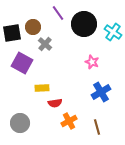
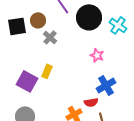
purple square: (22, 63) -> (27, 81), moved
yellow rectangle: (42, 88) -> (47, 71), moved, turned -64
red semicircle: (55, 103) -> (91, 102), moved

